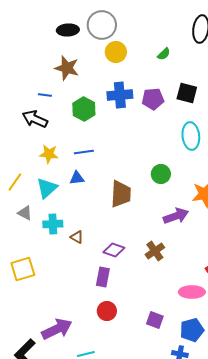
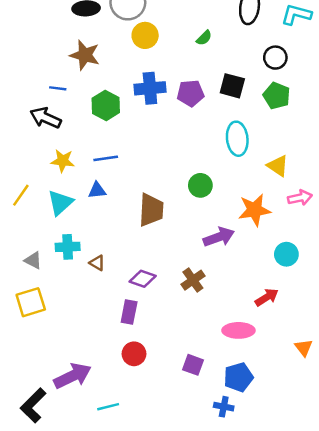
gray triangle: (25, 213) -> (33, 260), moved

